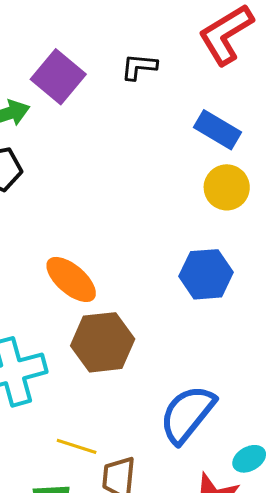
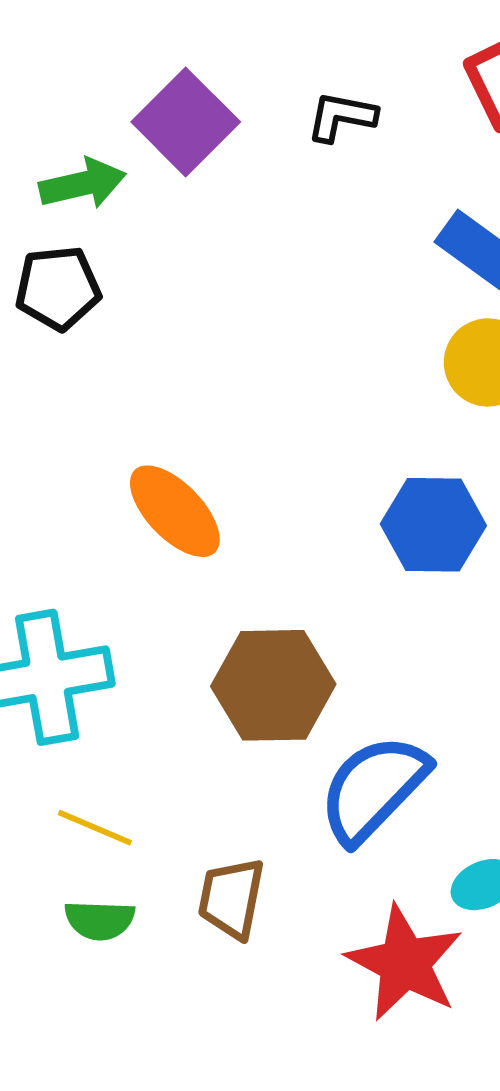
brown hexagon: (103, 342) -> (273, 685), moved
yellow line: (77, 446) -> (95, 828), moved

